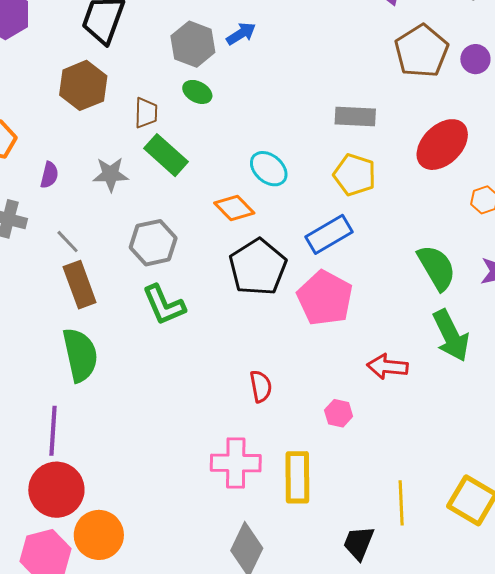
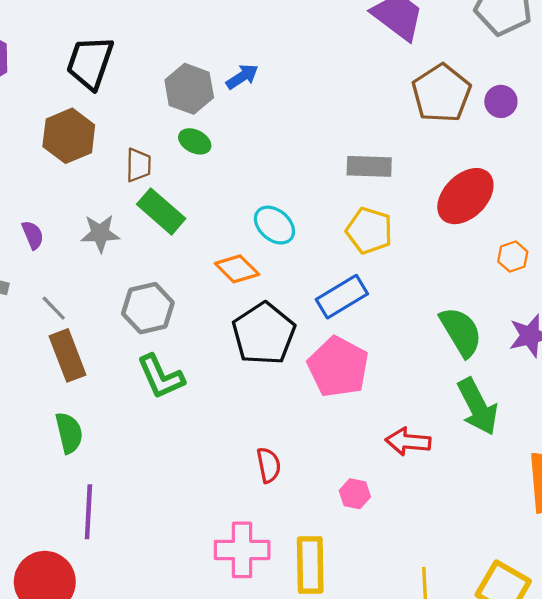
purple semicircle: (49, 175) -> (33, 235), turned -36
green semicircle: (80, 355) -> (69, 433), size x0.7
purple line: (53, 431) -> (88, 512), moved

